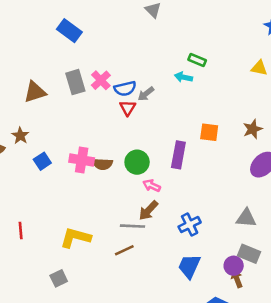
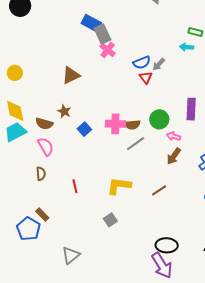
pink cross: (101, 80) -> (108, 50), moved
gray rectangle: (75, 82) -> (102, 34), moved
gray line: (133, 226) -> (136, 144), moved, turned -30

